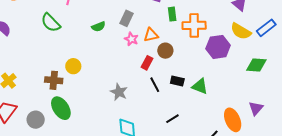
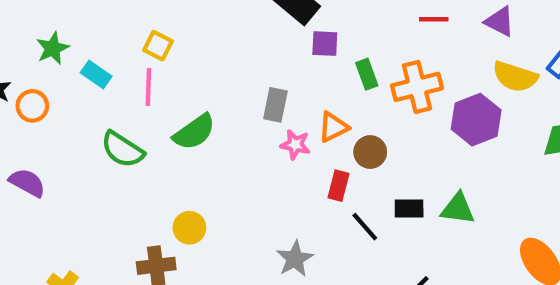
green semicircle: (98, 27) -> (194, 132), moved, size x1.5
gray star: (119, 92) -> (295, 259), turned 30

